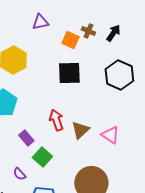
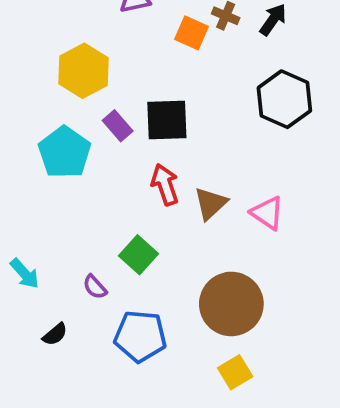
black square: (69, 73) -> (167, 120), moved
purple rectangle: (26, 138) -> (118, 126), moved

